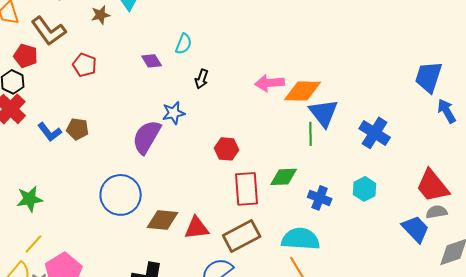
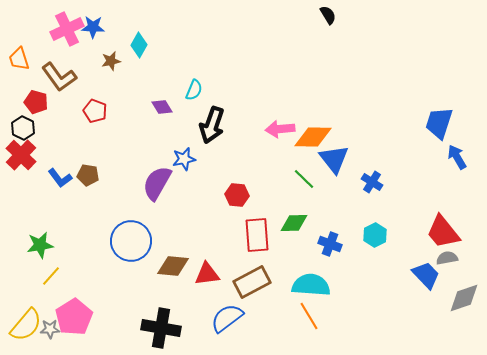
black arrow: (202, 79) -> (212, 125), size x1.8
blue cross: (375, 133) -> (372, 182), moved, size x0.7
green line: (311, 134) -> (304, 179), moved, turned -45
yellow line: (34, 244) -> (51, 276), moved

